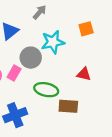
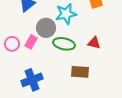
green ellipse: (46, 90) -> (64, 44), moved

